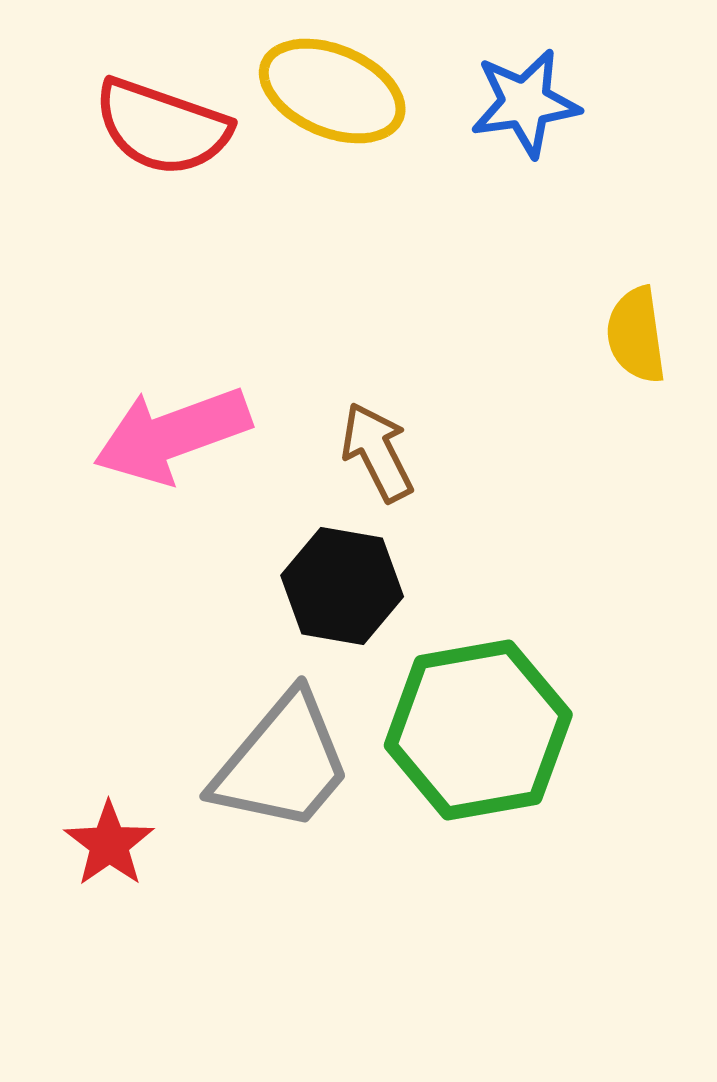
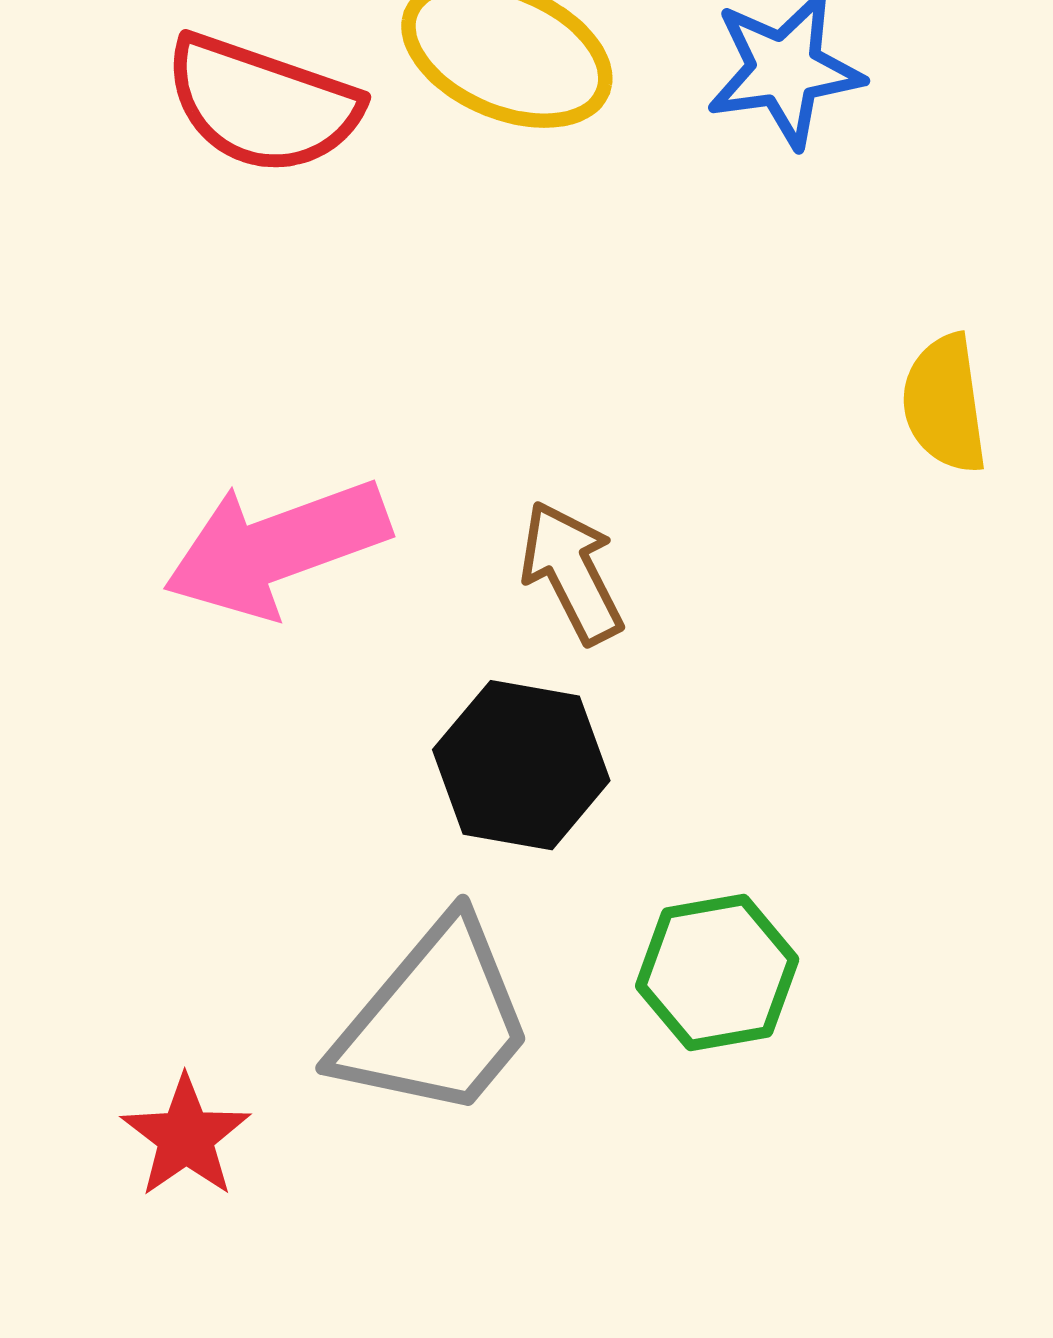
green hexagon: (478, 730) -> (717, 973), size x0.6

